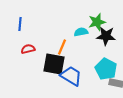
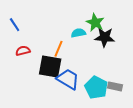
green star: (97, 22) -> (95, 23), turned -30
blue line: (20, 24) -> (15, 25), turned -40
cyan pentagon: (106, 69) -> (96, 87), moved

